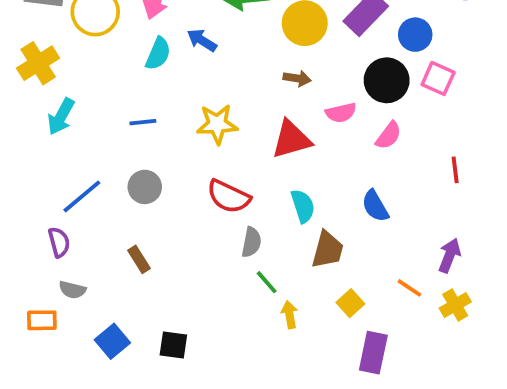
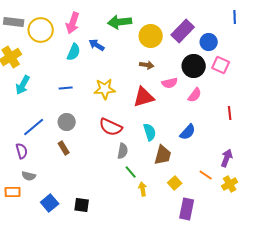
blue semicircle: (375, 206) -> (188, 132), turned -108
brown rectangle: (139, 259) -> (64, 148), moved

